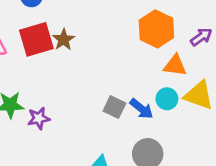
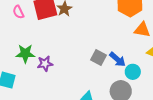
cyan circle: (167, 99) -> (133, 72), moved

